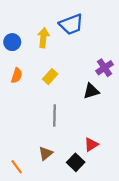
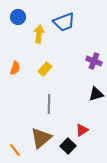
blue circle: (12, 42) -> (18, 17), moved
purple cross: (105, 68) -> (94, 61), turned -35
black triangle: (91, 91) -> (96, 94), moved
brown triangle: (46, 153) -> (41, 138), size x1.6

